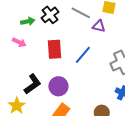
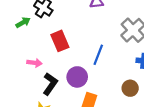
pink arrow: (19, 42) -> (35, 63), moved
blue line: (83, 55) -> (98, 55), moved

